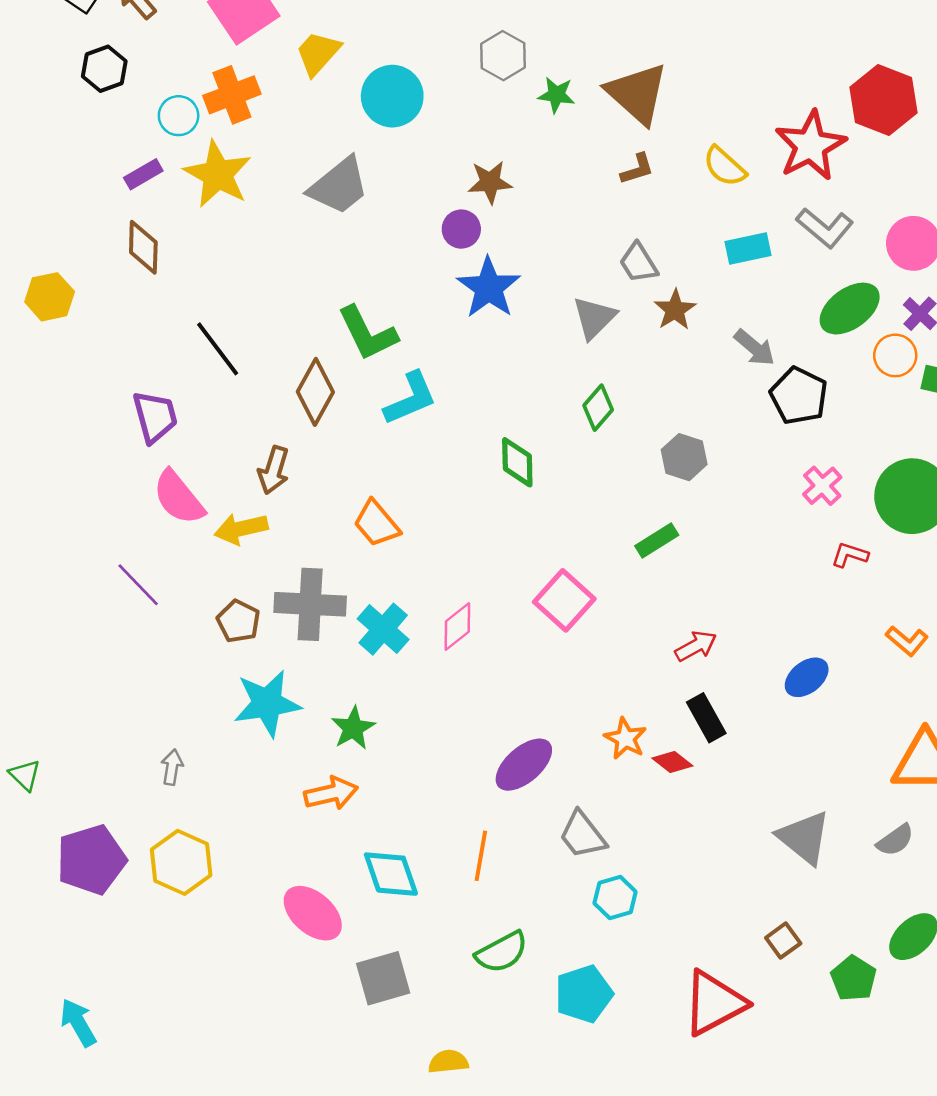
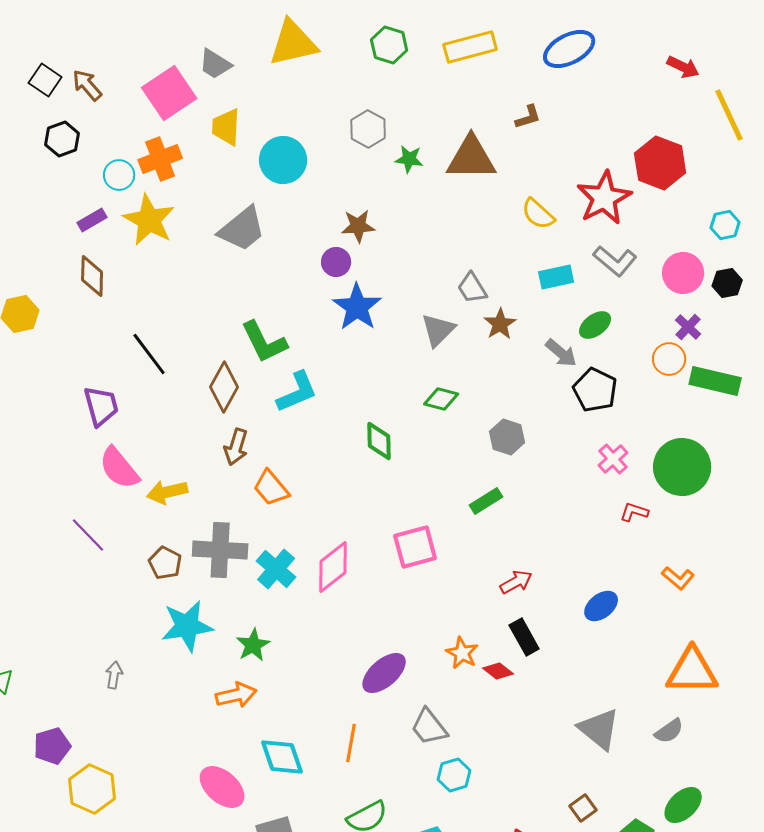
yellow trapezoid: (318, 53) -> (226, 127), turned -39
brown triangle: (637, 94) -> (471, 158), turned -42
brown L-shape: (637, 169) -> (528, 117), moved
green ellipse: (850, 309) -> (595, 325), moved, size x0.7
green diamond: (598, 408) -> (441, 399), turned 64
brown arrow: (274, 470) -> (236, 447), moved
pink square: (564, 600) -> (415, 547), turned 33
pink diamond: (457, 626) -> (333, 567), size x1.4
purple pentagon: (91, 860) -> (52, 746), size x0.7
yellow hexagon: (181, 862) -> (92, 789), moved

